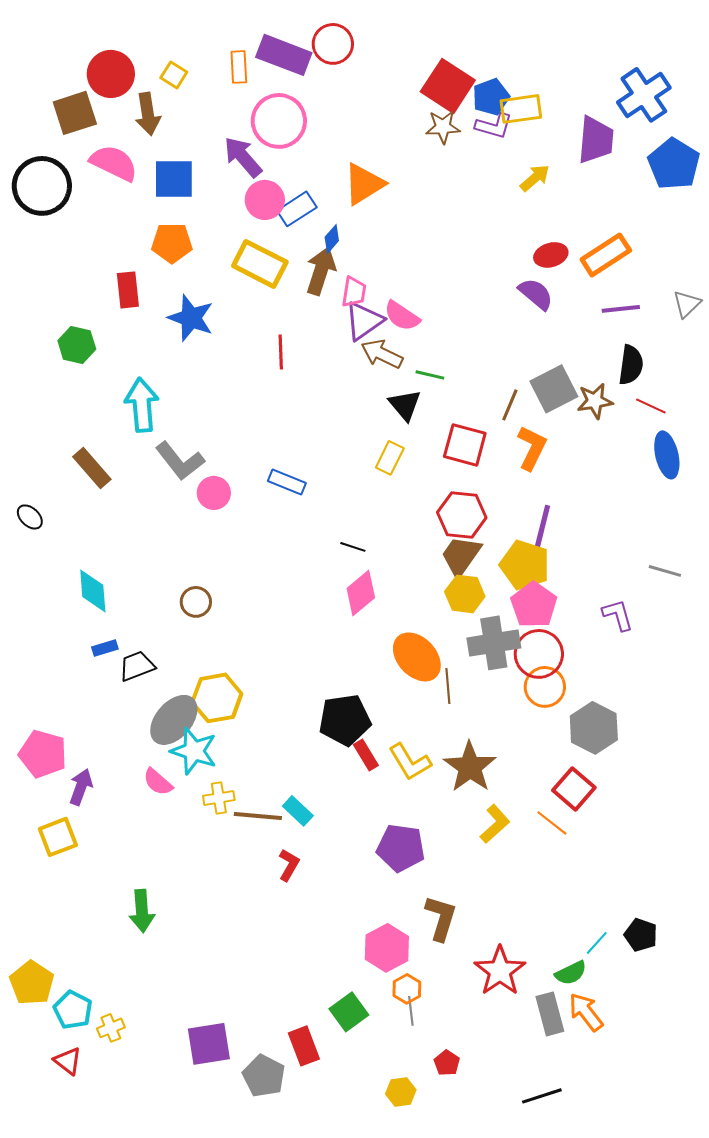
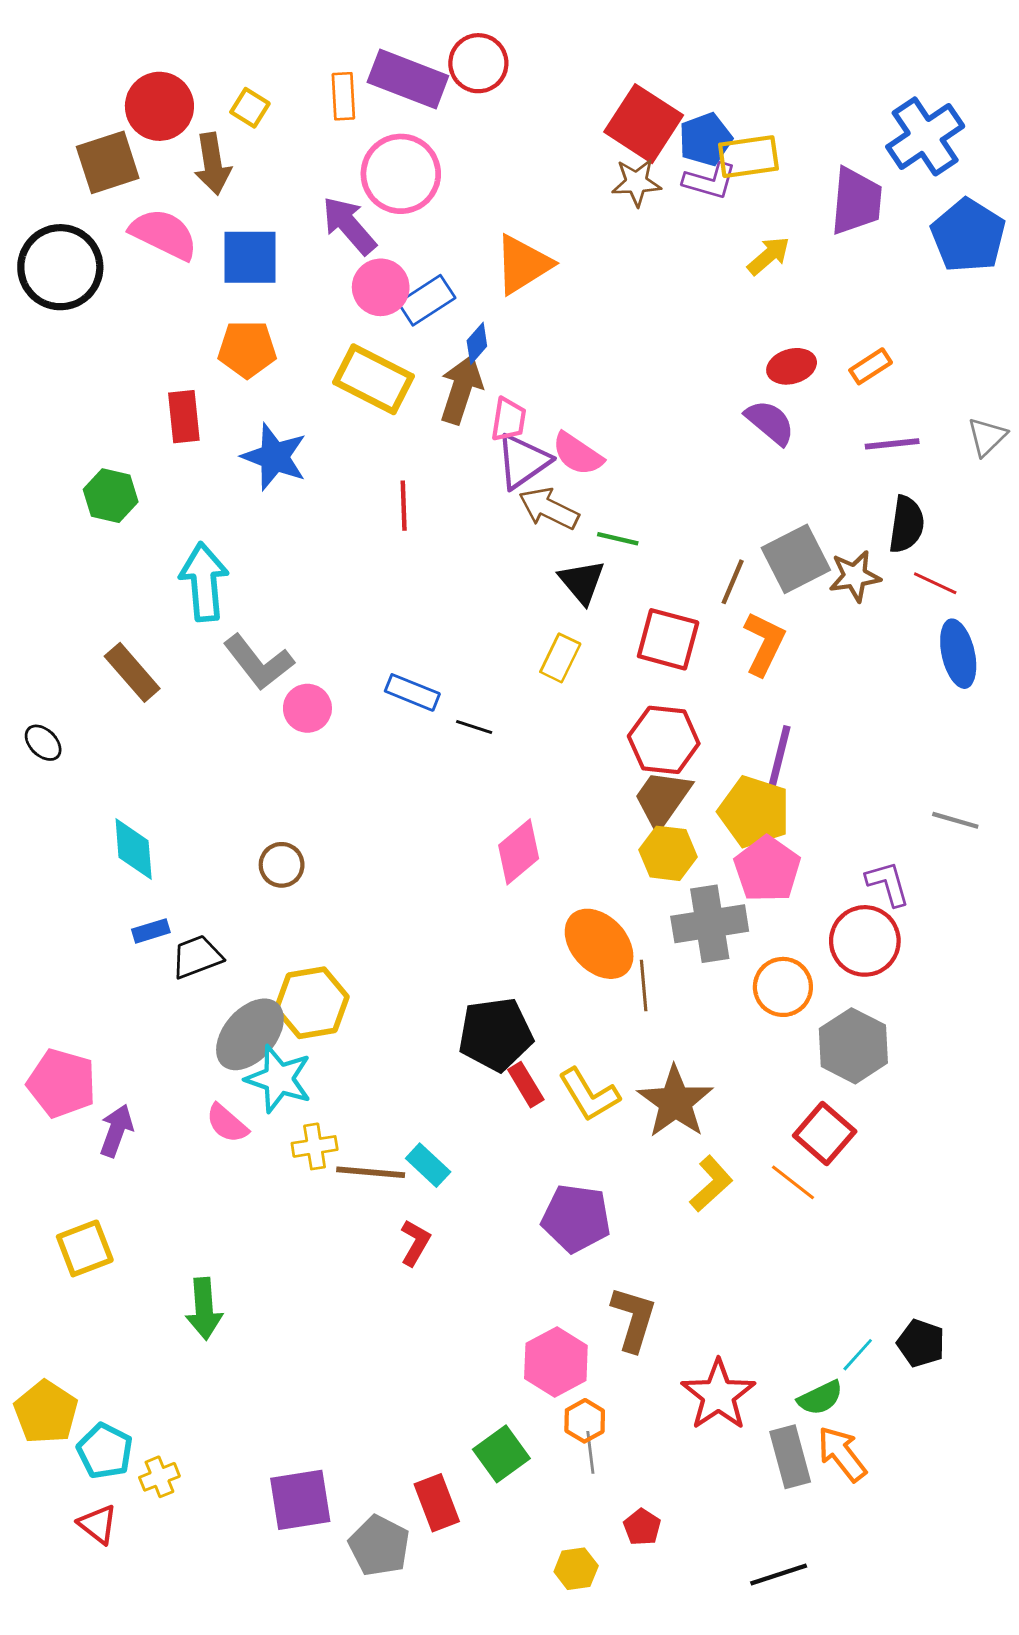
orange rectangle: (606, 255) -> (871, 366), size x0.6
black line: (353, 547) -> (474, 727), moved
red circle: (539, 654) -> (865, 941), moved
yellow square: (58, 837) -> (85, 1248), moved

